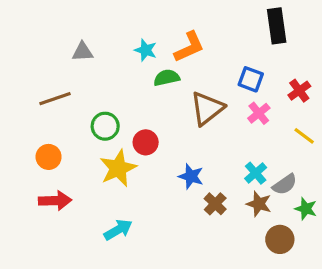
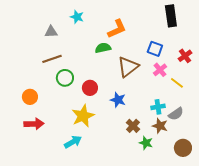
cyan star: (146, 50) -> (77, 17), moved
brown line: (55, 99) -> (52, 59), moved
yellow line: (304, 136) -> (177, 83), moved
yellow star: (118, 168) -> (83, 116), moved
cyan cross: (256, 173) -> (158, 107), turned 32
blue star: (191, 176) -> (118, 100), moved
green star: (306, 209) -> (146, 143), moved
brown circle: (280, 239) -> (183, 148), moved

